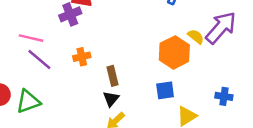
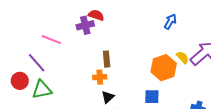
orange cross: (82, 57) -> (100, 77), moved
purple line: (39, 59) -> (37, 63), moved
brown rectangle: (112, 76) -> (107, 59), moved

